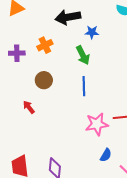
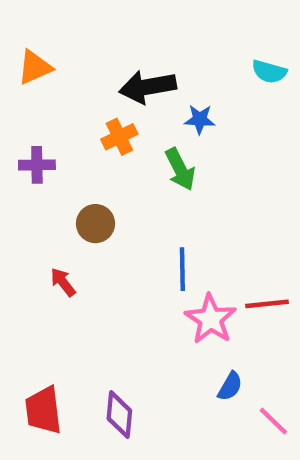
orange cross: (45, 45) -> (119, 137), moved
blue line: (84, 86) -> (182, 269), moved
pink star: (97, 124) -> (211, 319), turned -30

